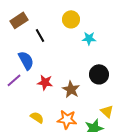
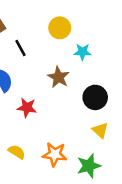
brown star: (71, 89) -> (58, 77), moved
yellow triangle: (107, 111) -> (100, 130), moved

